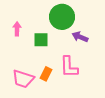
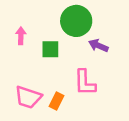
orange rectangle: (46, 74) -> (56, 101), moved

